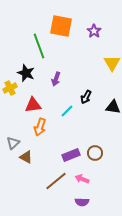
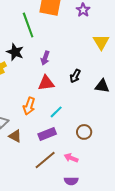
red triangle: (33, 105) -> (46, 83), moved
cyan line: (67, 111) -> (56, 112), moved
purple rectangle: (71, 155) -> (47, 134), moved

